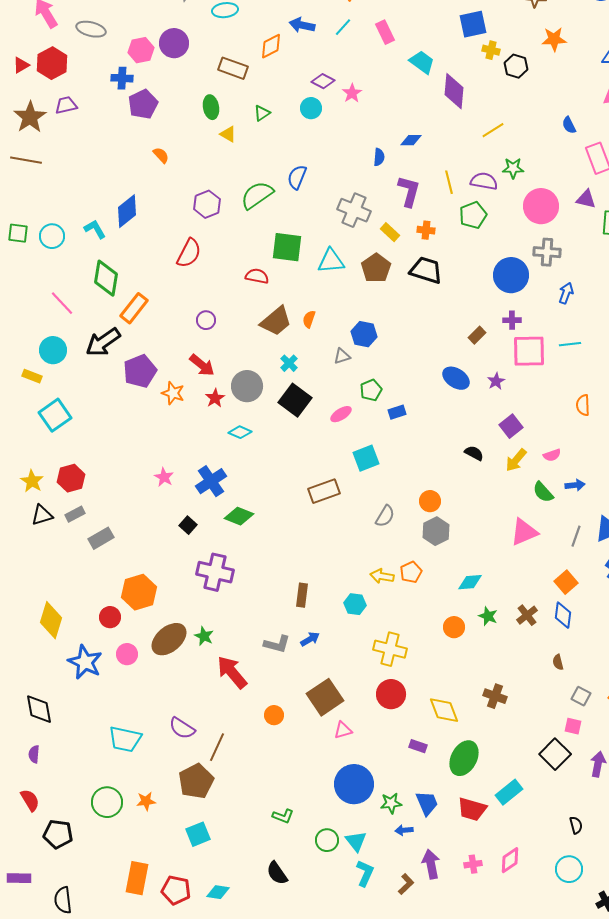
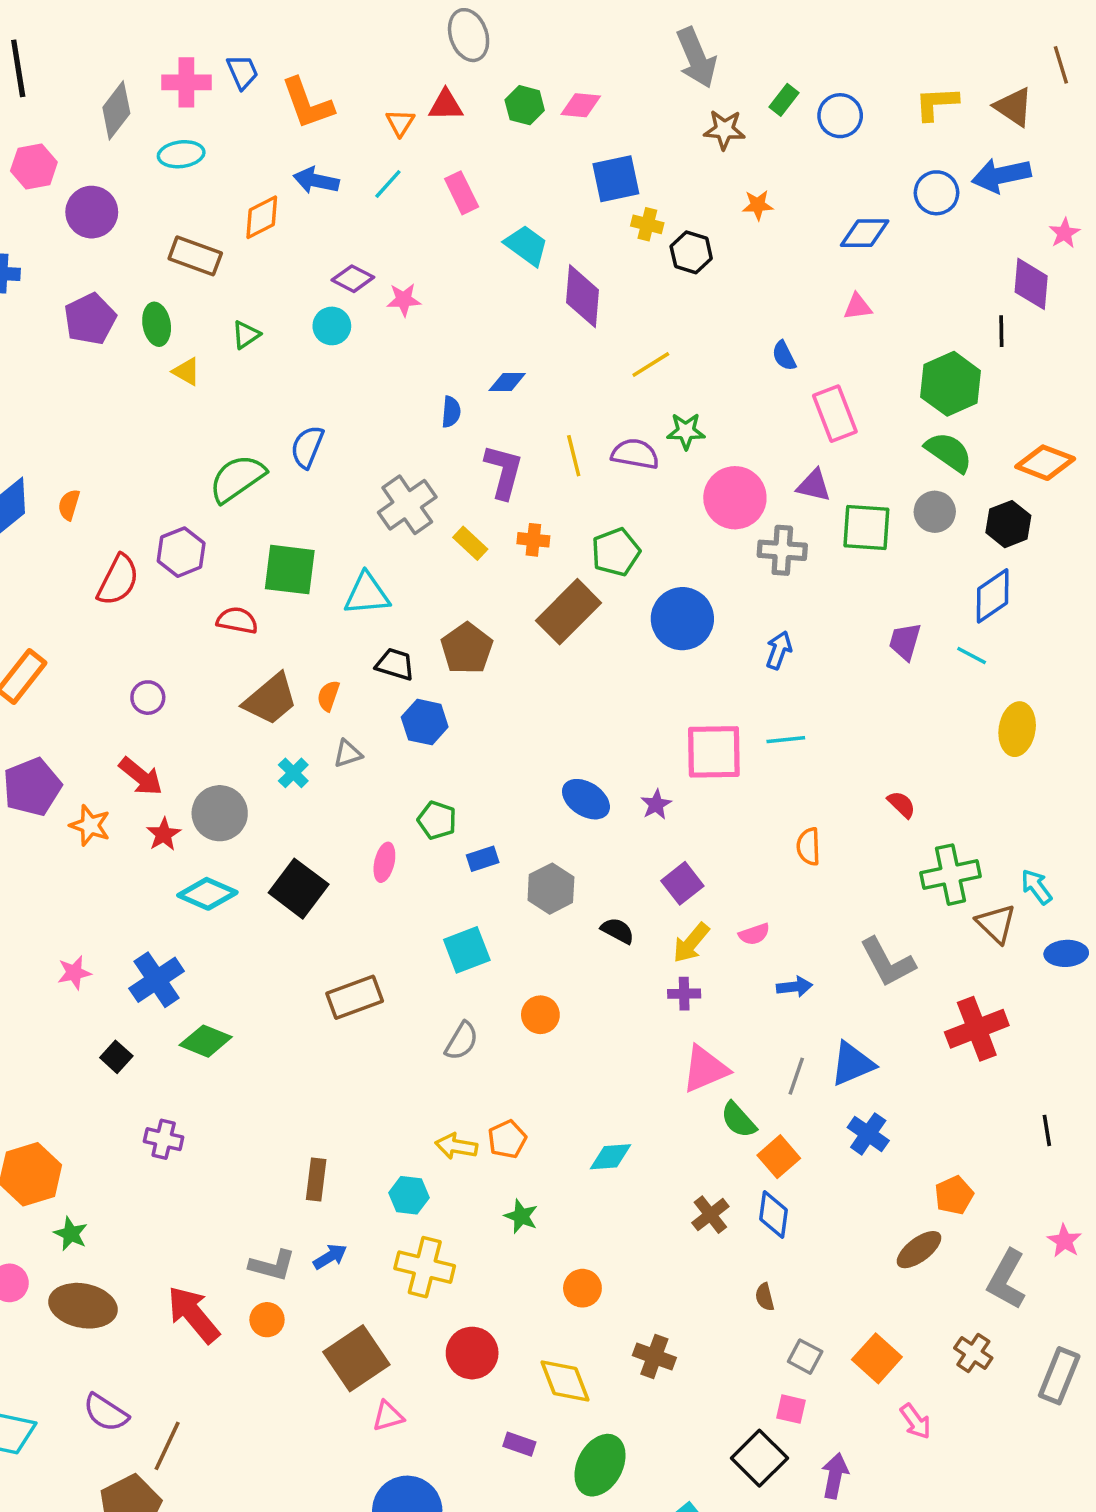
orange star: (554, 39) -> (758, 205), size x0.7
pink hexagon: (141, 50) -> (34, 166), moved
pink star: (352, 93) -> (404, 300), turned 30
purple pentagon: (143, 104) -> (90, 319), moved
orange semicircle: (161, 155) -> (69, 505), moved, turned -120
purple hexagon: (207, 204) -> (181, 552), moved
gray cross: (354, 210) -> (407, 505), turned 32
green pentagon: (473, 215) -> (616, 552), moved
gray cross: (547, 252) -> (782, 550), moved
brown pentagon: (376, 268) -> (467, 648), moved
black trapezoid: (426, 270) -> (395, 664), moved, size x0.7
purple cross: (512, 320) -> (684, 994), moved
brown rectangle: (477, 335) -> (568, 612), moved, size x2.0
gray triangle: (342, 356) -> (348, 754), moved
green pentagon: (371, 390) -> (437, 820), turned -30
black square: (295, 400) -> (299, 889), moved
pink ellipse: (341, 414) -> (384, 862), turned -45
cyan diamond: (240, 432) -> (207, 894), size x1.4
cyan square: (366, 458) -> (467, 950), moved
pink star: (164, 477) -> (74, 973), turned 30
green semicircle: (543, 492) -> (738, 1120), moved
gray hexagon: (436, 531) -> (551, 889), moved
purple cross: (215, 572) -> (164, 1139), size x0.6
green star: (488, 616) -> (521, 1216), moved
orange circle: (454, 627) -> (582, 1288), moved
green star: (204, 636) -> (71, 1234), moved
brown ellipse: (169, 639) -> (83, 1306), moved, turned 51
yellow cross: (390, 649) -> (425, 1267), moved
orange circle: (274, 715) -> (267, 1320), moved

